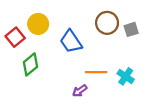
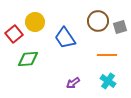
green diamond: (30, 64) -> (28, 59), turned 35
orange line: (96, 72) -> (107, 55), moved
cyan cross: (126, 76) -> (108, 81), moved

